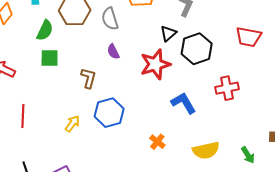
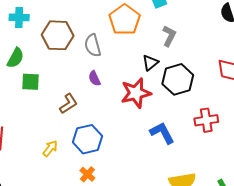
green semicircle: (45, 30) -> (15, 58), moved
brown L-shape: (89, 78) -> (68, 104), turned 40
orange cross: (157, 142) -> (87, 174), moved

